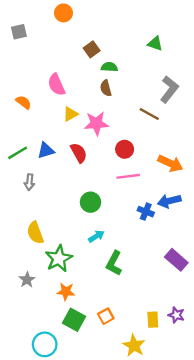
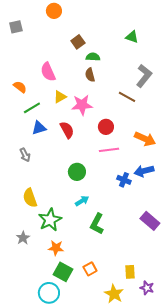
green line: (18, 153) -> (32, 108), moved
gray arrow: (29, 182) -> (25, 155), turned -32
purple star: (176, 315) -> (147, 288), moved
cyan circle: (45, 344) -> (49, 293), moved

